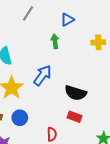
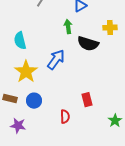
black semicircle: (76, 93) -> (88, 44), moved
red rectangle: (75, 117) -> (87, 100), turned 56

